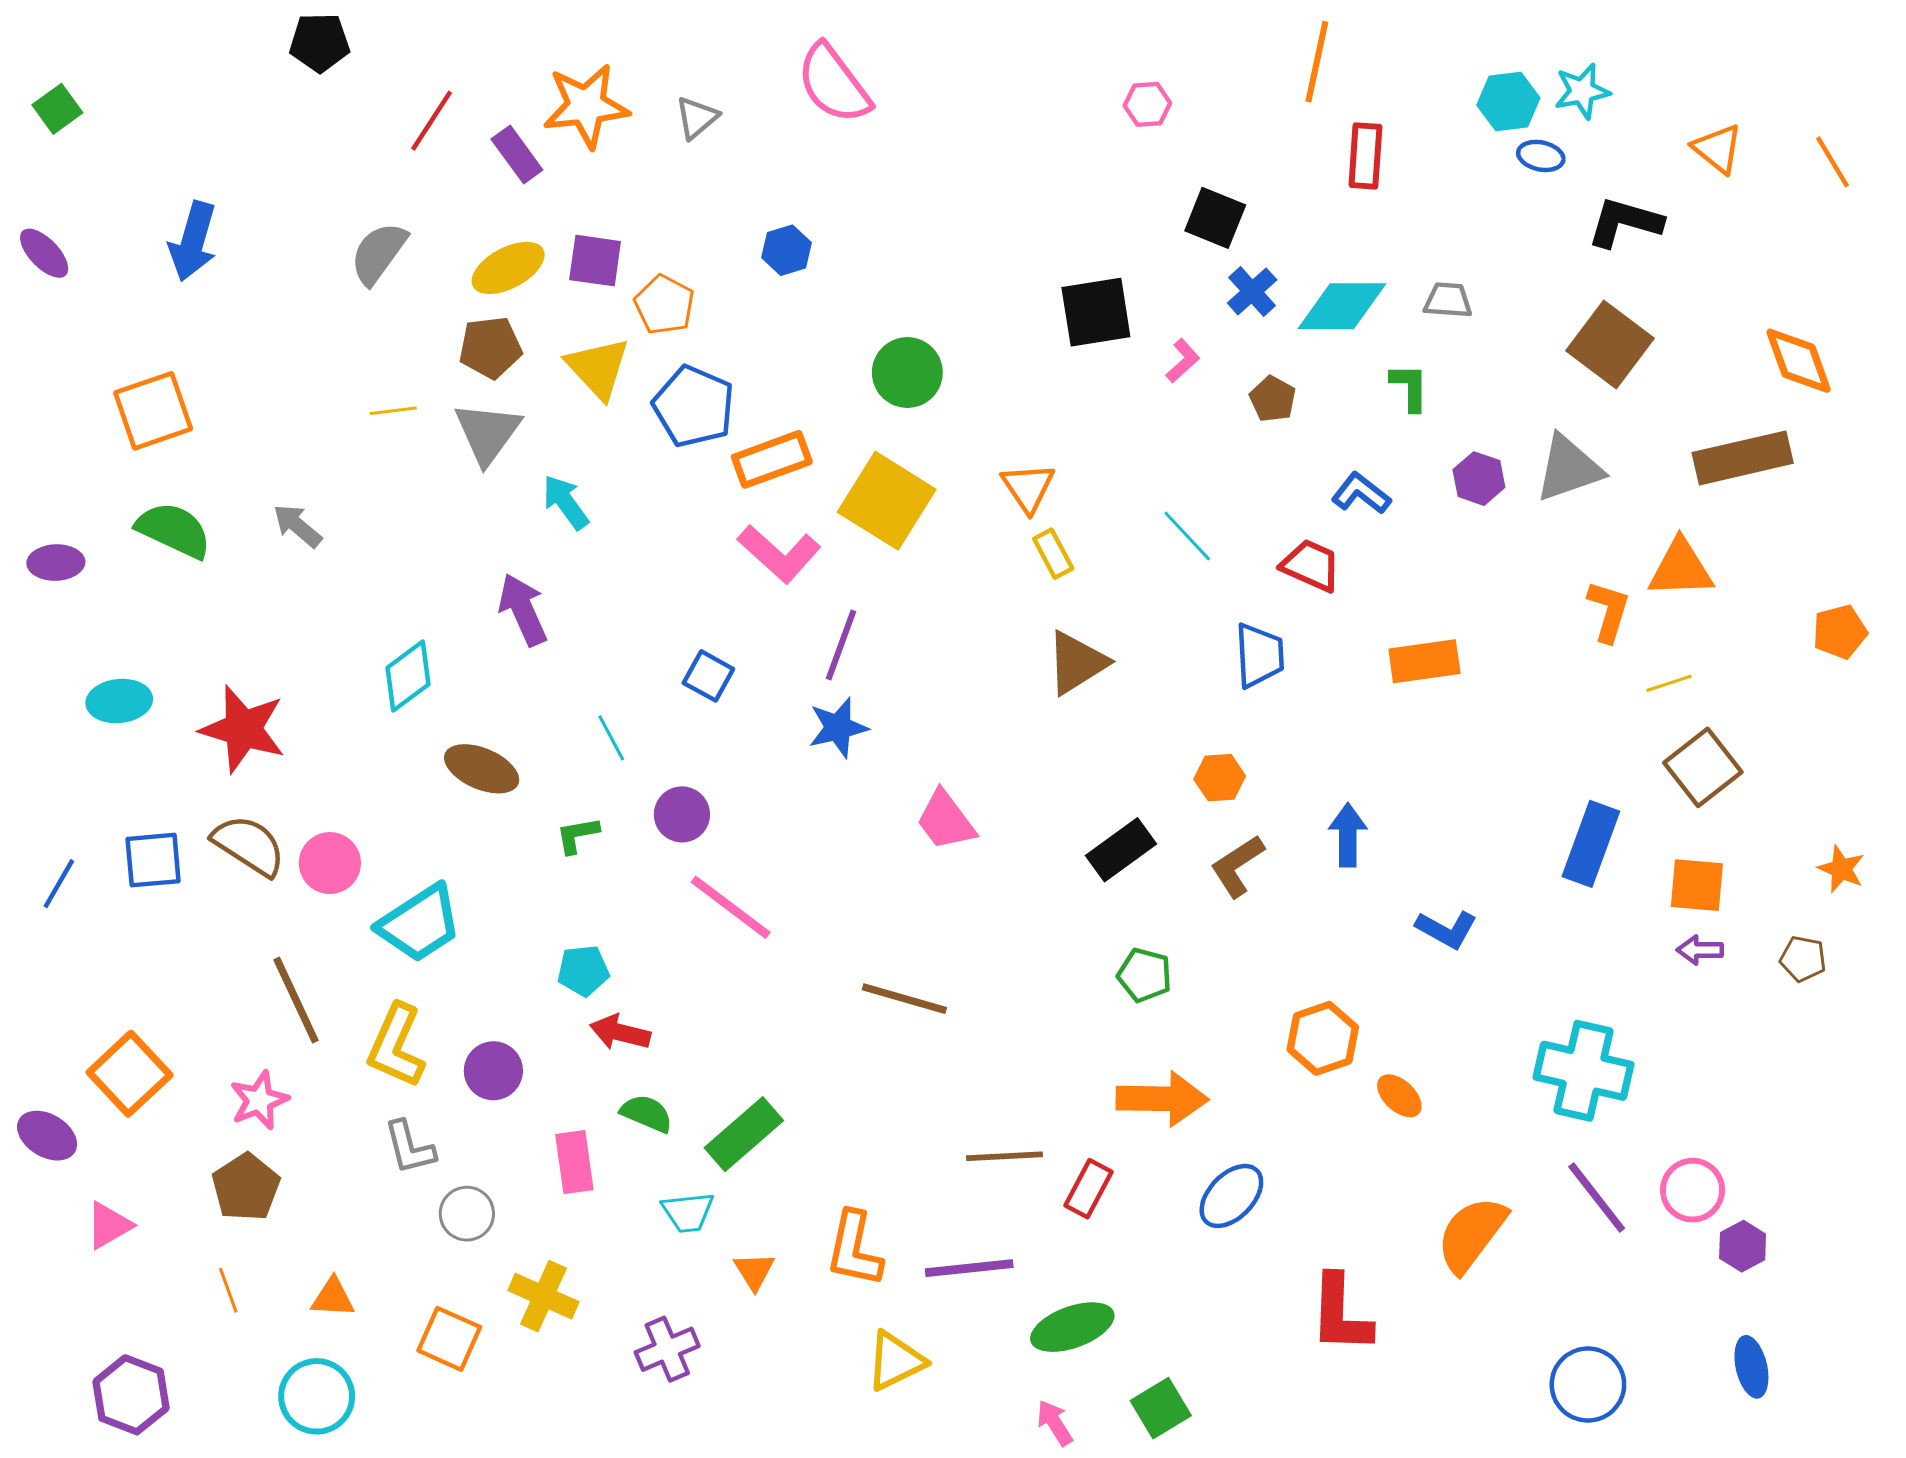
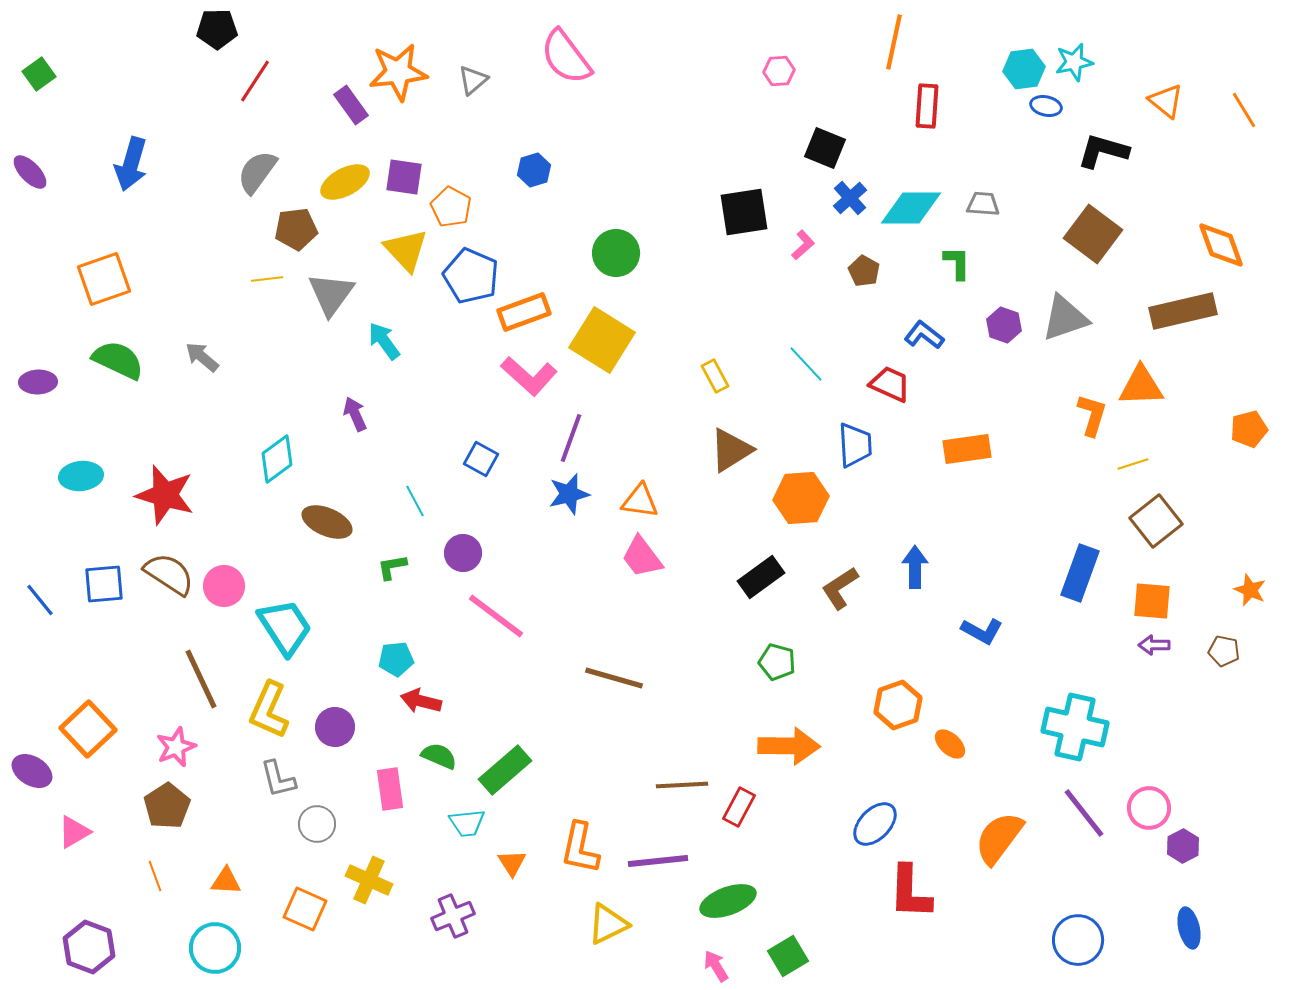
red line: (432, 121) -> (255, 81), moved
brown pentagon: (490, 347) -> (296, 229), moved
orange triangle: (1028, 487) -> (640, 501), moved, turned -48
purple arrow: (523, 610) -> (355, 414), size x0.7
orange hexagon: (1220, 778) -> (801, 498), moved, size x1.6
blue line: (59, 884) -> (40, 600), turned -69
cyan trapezoid: (420, 923) -> (285, 627), turned -90
blue ellipse: (1231, 1196) -> (875, 824), moved

